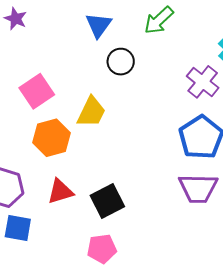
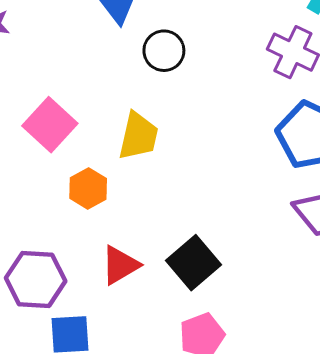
orange hexagon: (52, 138) -> (88, 188), size x0.7

